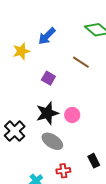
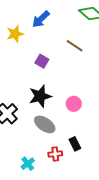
pink circle: (72, 115) -> (74, 104), moved
black rectangle: (94, 161) -> (75, 144), moved

